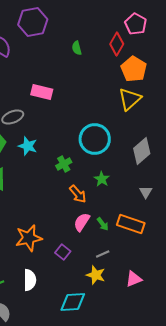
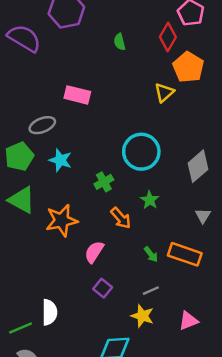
yellow triangle: (130, 99) -> (164, 93), moved, size x0.7
pink semicircle: (82, 222) -> (94, 252), moved
orange star: (29, 238) -> (62, 221), moved
white semicircle: (30, 280) -> (50, 312), moved

